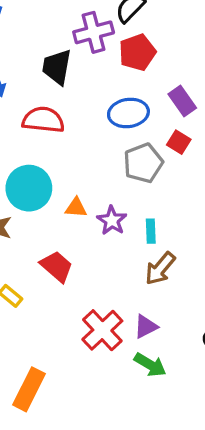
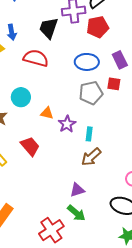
red square: (179, 142) -> (114, 84), turned -32
cyan circle: (29, 188) -> (21, 97), size x0.7
red cross: (102, 330) -> (51, 230), moved

